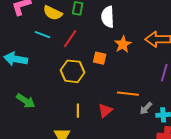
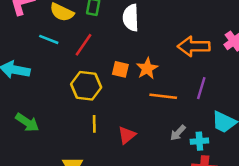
orange star: (123, 44) -> (147, 68), moved
orange line: (128, 94) -> (163, 96), moved
yellow line: (78, 111) -> (94, 124), moved

